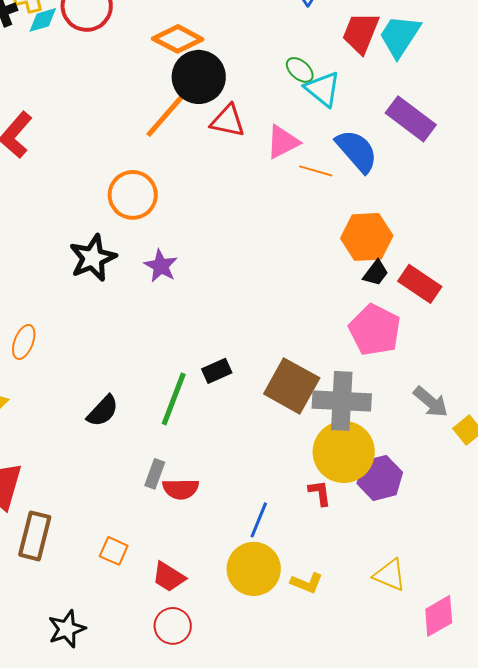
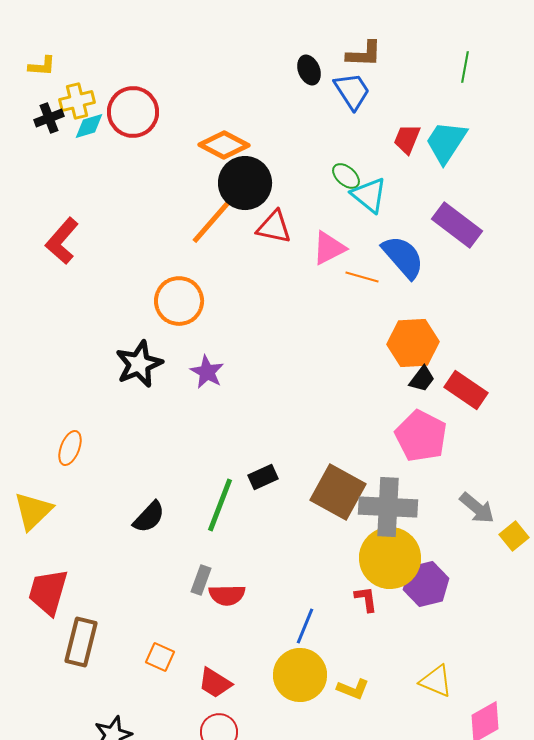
red trapezoid: (361, 33) -> (407, 139), size x0.7

